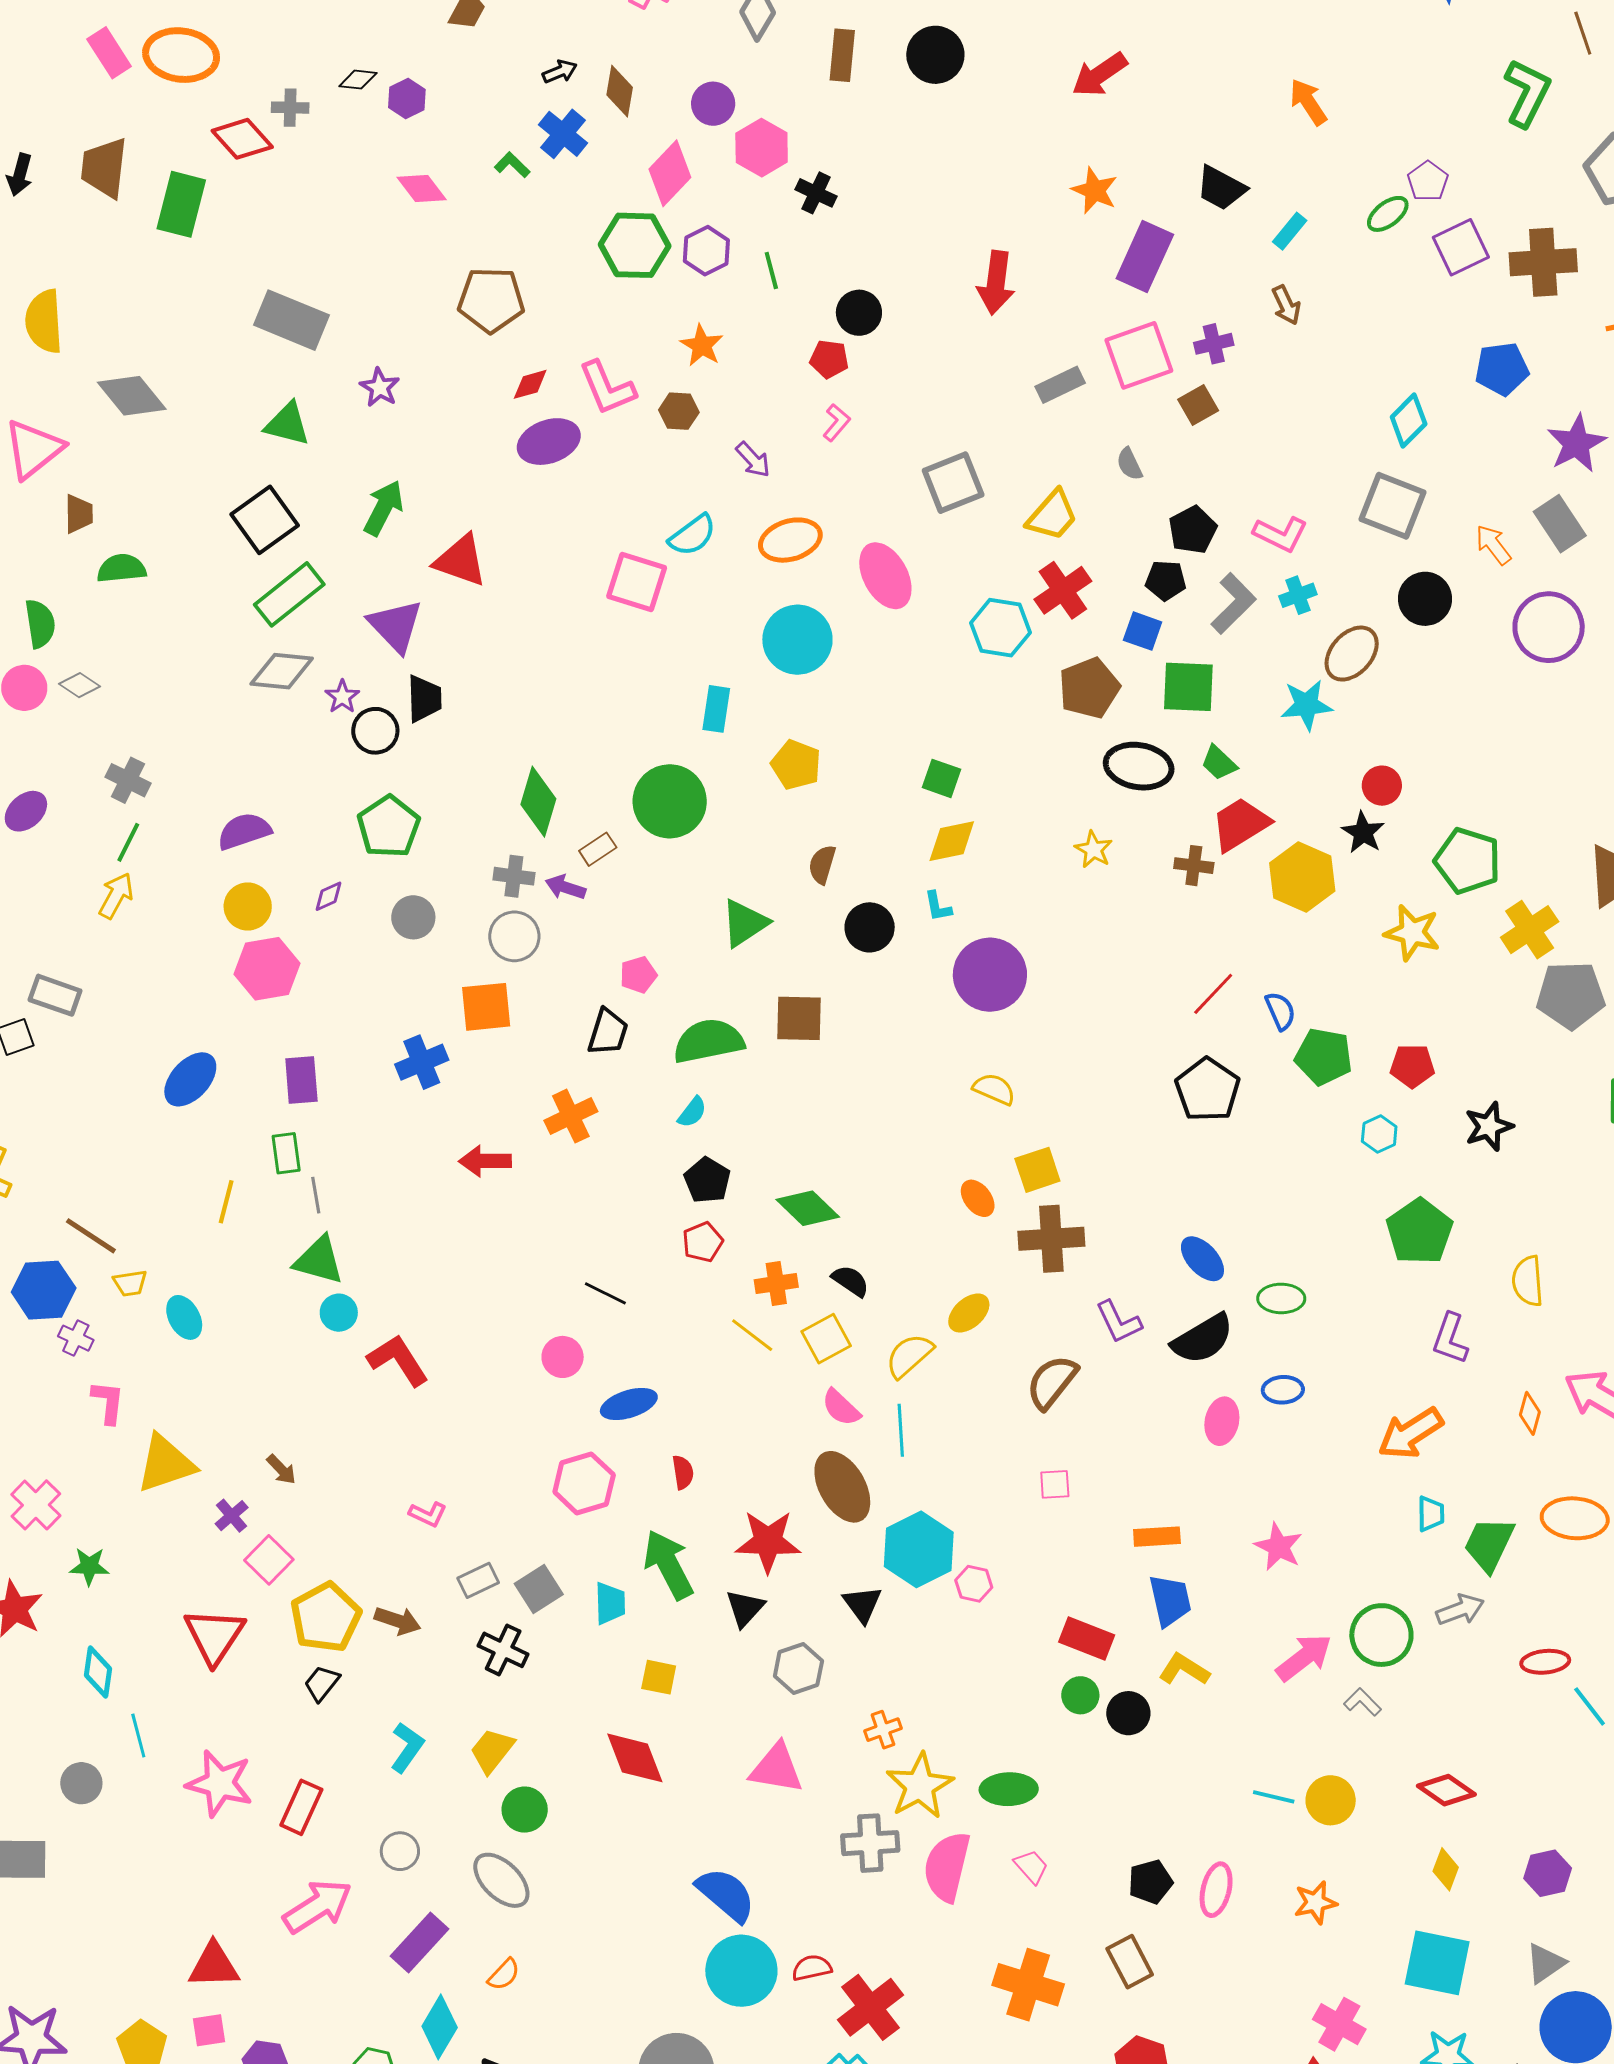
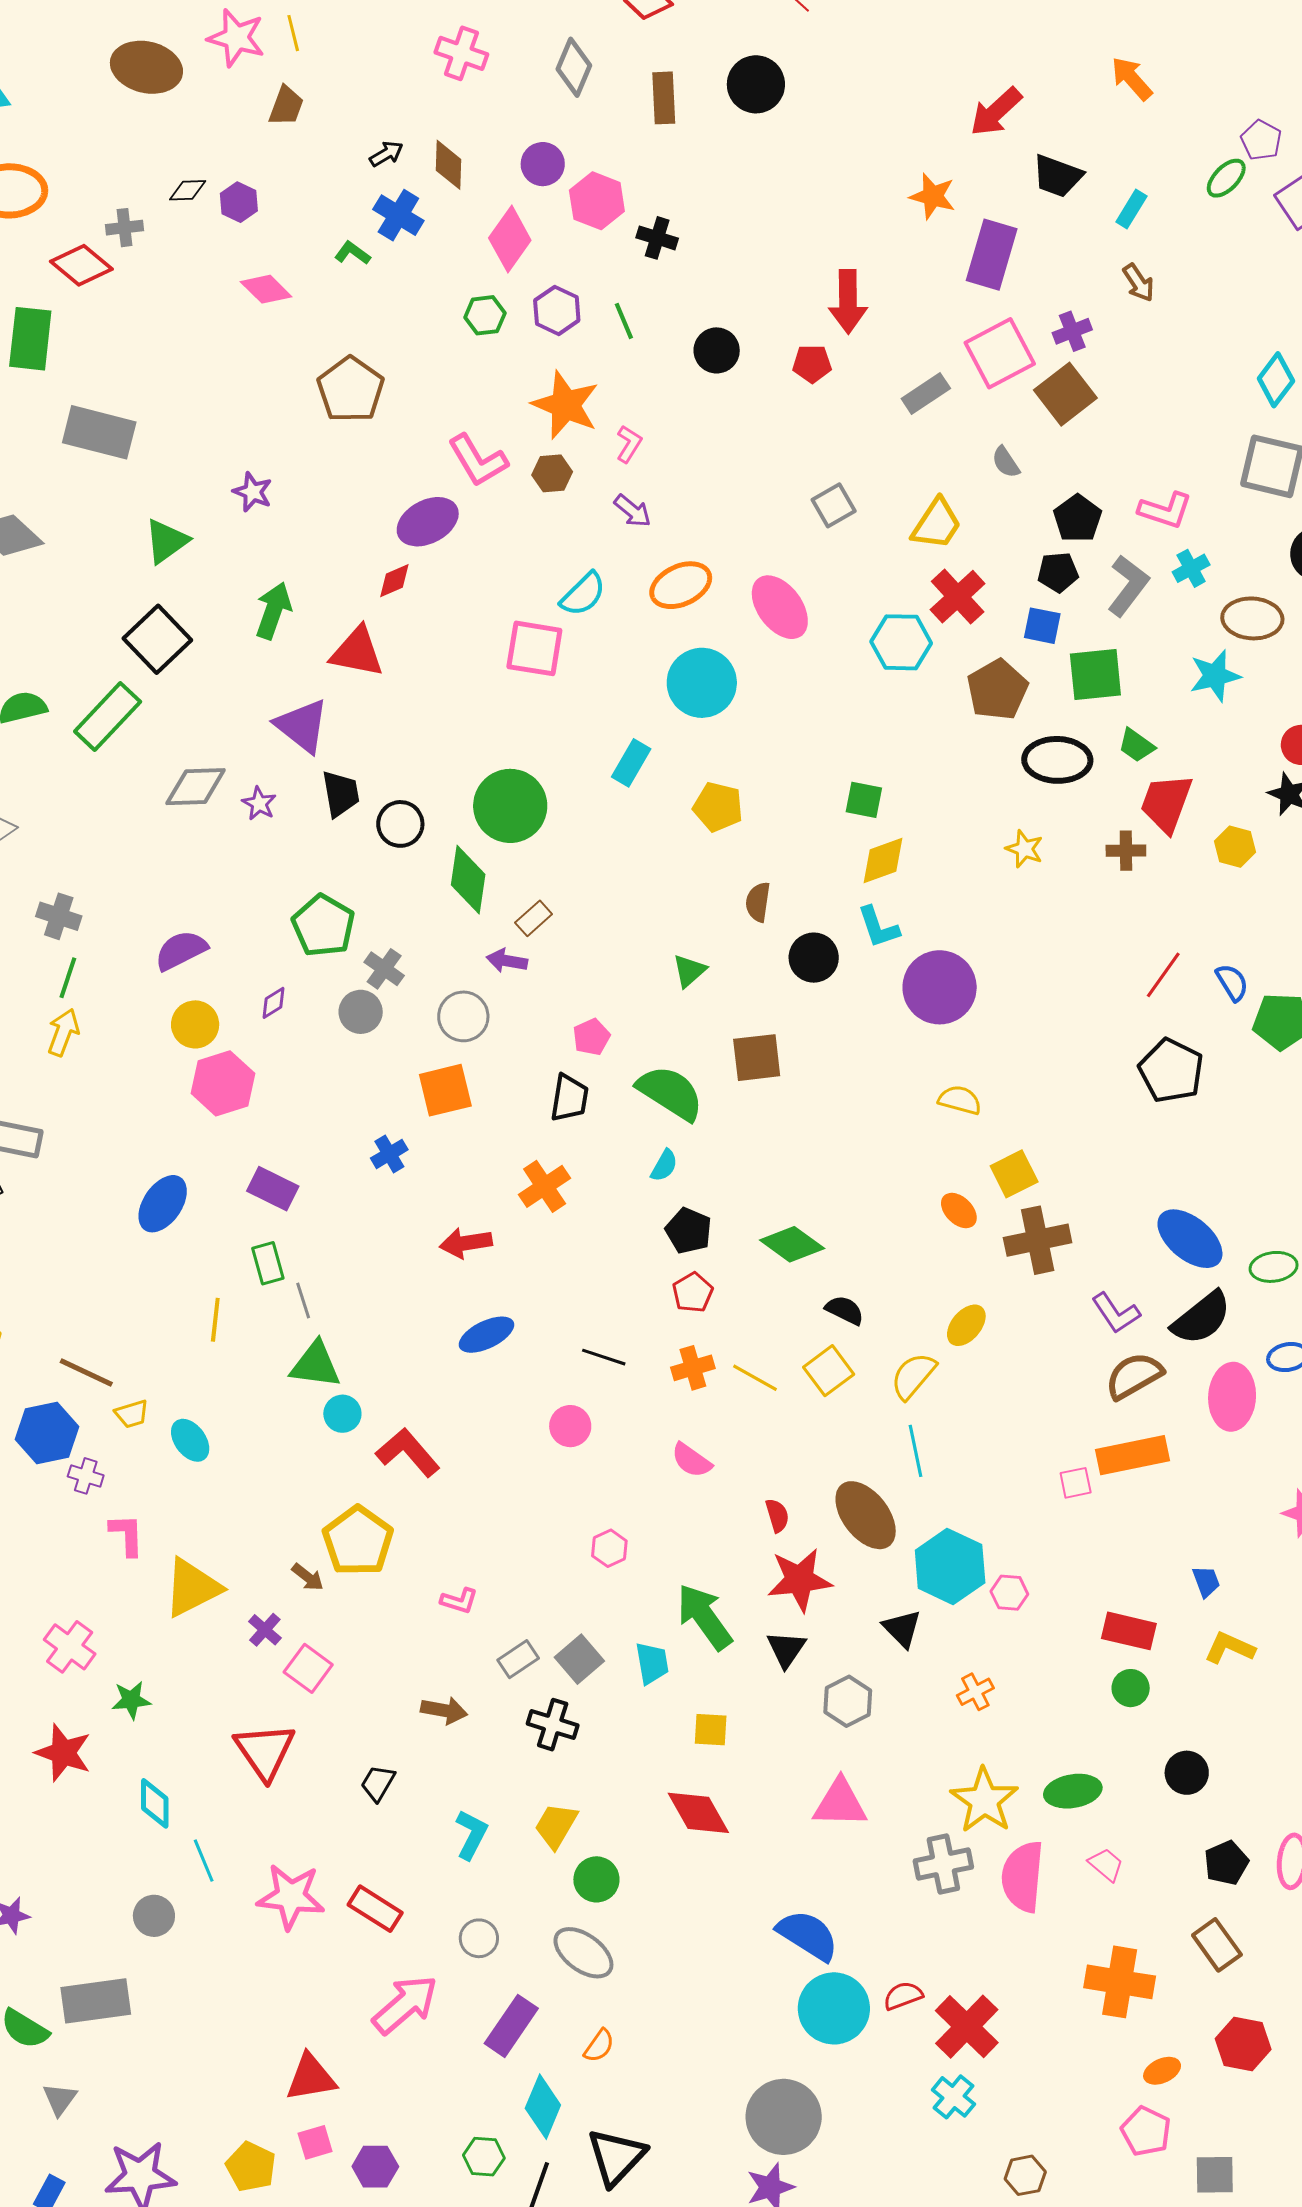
red arrow: (1100, 75) -> (996, 112), moved
green hexagon: (635, 245) -> (485, 315), size x0.6
brown pentagon: (491, 300) -> (351, 390), turned -30
gray rectangle: (292, 320) -> (99, 432), moved
orange star: (702, 345) -> (566, 405), size x1.6
red pentagon: (829, 359) -> (812, 364), moved
red diamond: (530, 384) -> (394, 581), moved
brown square: (1198, 405) -> (1065, 394), size x1.5
pink L-shape: (836, 423) -> (629, 444), moved
green triangle: (287, 424) -> (166, 541), turned -42
gray square: (953, 483) -> (834, 505), size x0.7
green rectangle: (289, 594) -> (108, 717), moved
brown ellipse: (1352, 654) -> (1252, 618), turned 60
cyan rectangle: (716, 709) -> (631, 763), turned 30
black circle: (375, 731) -> (400, 824), moved
green circle: (670, 801) -> (510, 806), moved
red trapezoid: (1240, 824) -> (1166, 803), turned -30
gray cross: (514, 876) -> (384, 969), moved, turned 36
yellow hexagon: (1302, 877) -> (1235, 847), size x0.6
cyan L-shape: (938, 906) -> (878, 927), size x1.4
green triangle: (745, 923) -> (689, 971), size x0.7
green semicircle: (709, 1041) -> (670, 1093), turned 52
blue cross: (422, 1062) -> (389, 1154), size x0.7
purple rectangle: (301, 1080) -> (273, 1189), turned -51
blue ellipse: (1202, 1259) -> (1190, 1239), size x1.4
orange cross: (776, 1284) -> (693, 1368), moved
brown semicircle: (1052, 1382) -> (1134, 1376), moved, turned 30
blue ellipse: (629, 1404) -> (486, 1335), moved
pink semicircle: (841, 1408) -> (691, 1460), moved
pink ellipse: (1222, 1421) -> (1232, 1397), size x1.4
red semicircle: (683, 1472) -> (777, 1515), moved
pink hexagon: (584, 1483) -> (609, 1548), size x0.6
orange rectangle: (1157, 1537) -> (1133, 1455), moved, size x1.5
blue trapezoid: (1170, 1600) -> (1206, 1581), size x0.6
yellow pentagon: (326, 1617) -> (358, 1541), moved
black circle: (1128, 1713) -> (1187, 1773), moved
orange cross: (883, 1730) -> (975, 1692), moved
red rectangle: (301, 1807) -> (375, 1909), turned -74

